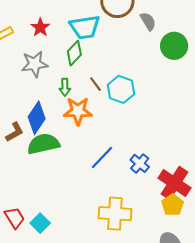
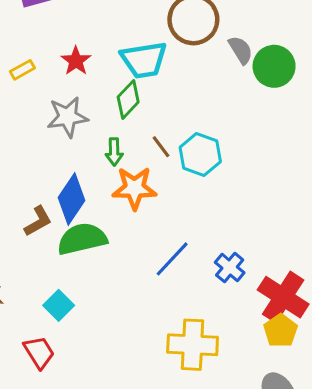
green circle: (174, 46) -> (274, 66), moved
cyan square: (40, 223) -> (59, 305), moved

